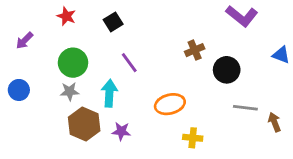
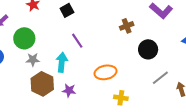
brown cross: (195, 50) -> (127, 26), moved
green circle: (73, 63) -> (24, 38), moved
gray line: (245, 108) -> (160, 78), turned -48

